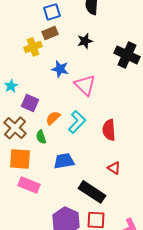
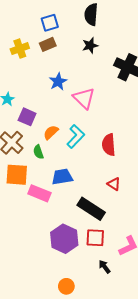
black star: (85, 41) -> (90, 45), moved
yellow cross: (33, 47) -> (20, 49), moved
blue star: (60, 69) -> (58, 82), turned 30
pink rectangle: (29, 185) -> (39, 193), moved

